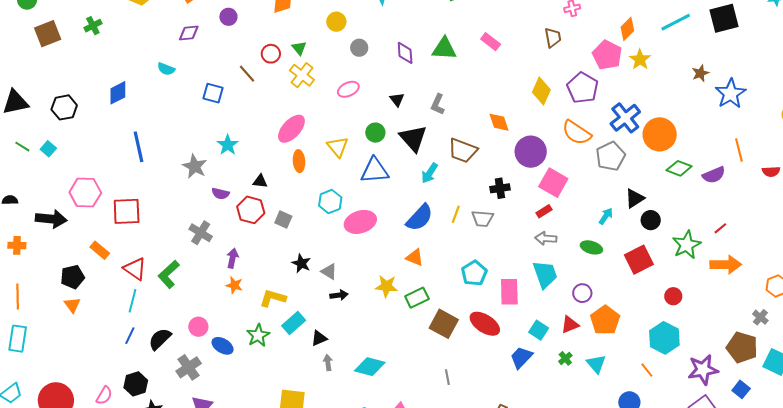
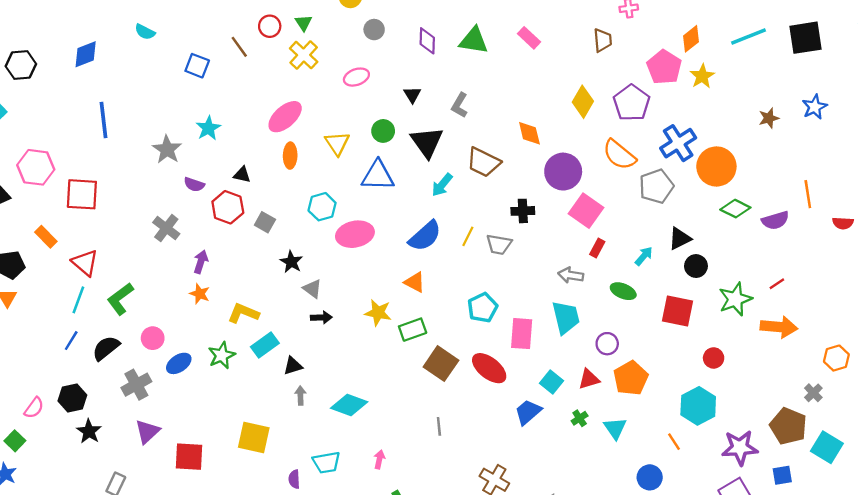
brown star: (700, 73) -> (769, 118), moved
blue star: (731, 94) -> (815, 107), moved, size x0.7
red rectangle: (544, 211) -> (597, 248), moved, turned -35
red square: (639, 260) -> (678, 311), turned 32
black star: (301, 263) -> (291, 262), moved
green L-shape: (169, 274) -> (120, 299), moved
blue ellipse: (223, 346) -> (179, 363), turned -70
blue square: (741, 389) -> (782, 475), turned 36

